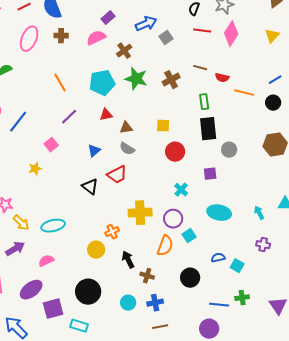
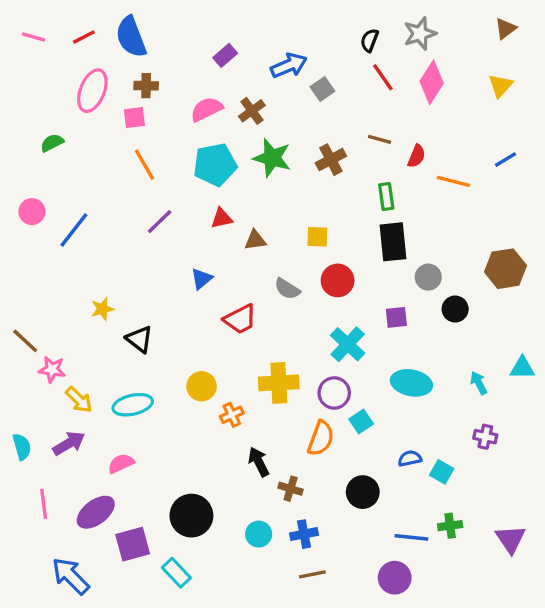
red line: (202, 31) -> (383, 77), turned 48
pink semicircle: (96, 38) -> (207, 109), moved
red semicircle: (222, 78) -> (416, 156), turned -80
black circle: (273, 103) -> (455, 309), moved
pink square: (51, 145) -> (134, 118), moved, turned 32
gray semicircle: (127, 149) -> (287, 289), moved
black triangle: (90, 187) -> (139, 339), moved
cyan cross: (181, 190) -> (348, 344), size x1.5
yellow circle: (96, 250) -> (202, 386), moved
cyan rectangle: (79, 326) -> (176, 573), turned 30

